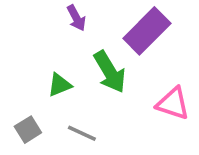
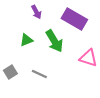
purple rectangle: (147, 31) -> (74, 19), turned 75
green triangle: (60, 85) -> (26, 40), moved

